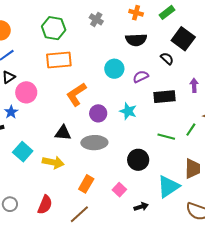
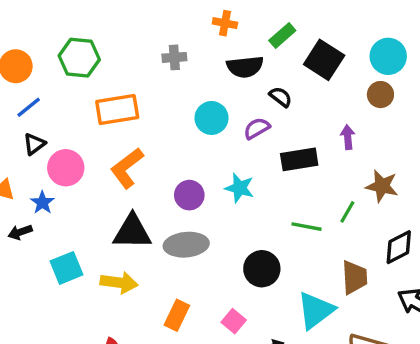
green rectangle: (167, 12) -> (282, 36), moved
orange cross: (136, 13) -> (225, 23), moved
gray cross: (96, 19) -> (174, 57), moved, turned -32
green hexagon: (54, 28) -> (79, 58), moved
black semicircle: (167, 58) -> (281, 97), moved
orange L-shape: (76, 94) -> (127, 168), moved
black triangle: (63, 133) -> (132, 232), size x1.4
cyan square: (23, 152) -> (66, 268), turned 30

